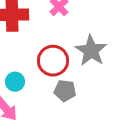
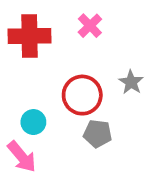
gray star: (91, 51) -> (131, 82), size x0.6

